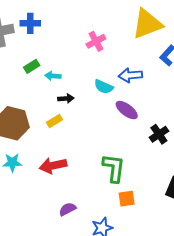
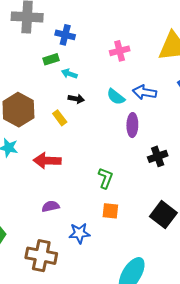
blue cross: (30, 23) -> (65, 35), moved
purple ellipse: (127, 110) -> (132, 125), turned 40
yellow rectangle: (55, 121) -> (60, 118), turned 70
green L-shape: (114, 168) -> (106, 178), size x0.7

